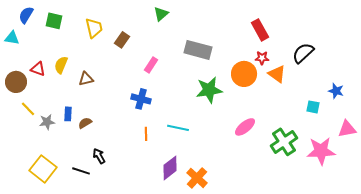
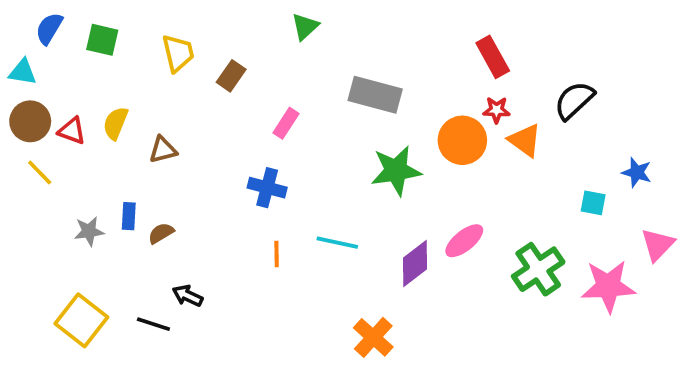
brown circle: (16, 82) -> (30, 121), moved
yellow line: (28, 109) -> (40, 172), moved
pink triangle: (347, 129) -> (658, 245), turned -36
black arrow: (99, 156) -> (188, 296), turned -35
purple diamond: (170, 168) -> (415, 263), moved

